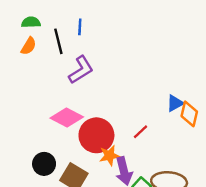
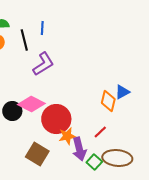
orange diamond: (189, 114) -> (108, 101), moved
red line: (140, 132) -> (100, 132), moved
black circle: (44, 164) -> (12, 111), moved

